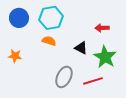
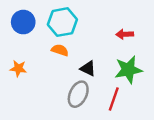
black triangle: (81, 48) -> (88, 68), moved
green star: (105, 57) -> (128, 70), turned 30
red line: (93, 81) -> (114, 99), turned -54

